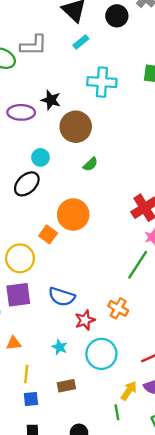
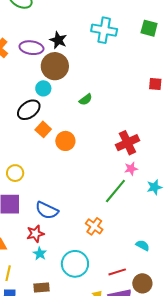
brown circle: (76, 127) -> (55, 66), moved
orange circle: (73, 215) -> (65, 141), size x0.7
orange square: (48, 234) -> (43, 129), moved
yellow circle: (20, 258) -> (15, 173), size x0.7
red star: (85, 320) -> (35, 234), moved

